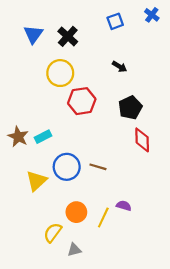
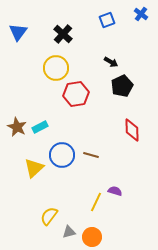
blue triangle: (33, 34) -> (18, 32), moved
black pentagon: (130, 108) -> (122, 86), moved
orange circle: (76, 212) -> (92, 237), moved

